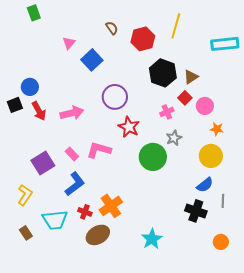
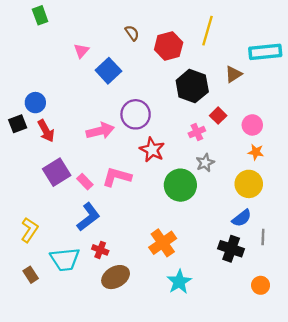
brown triangle: (191, 77) -> (233, 74), moved
pink circle: (205, 106) -> (252, 125), moved
pink arrow: (72, 113) -> (100, 131), moved
purple square: (43, 163) -> (57, 172), moved
orange cross: (111, 206) -> (163, 243), moved

